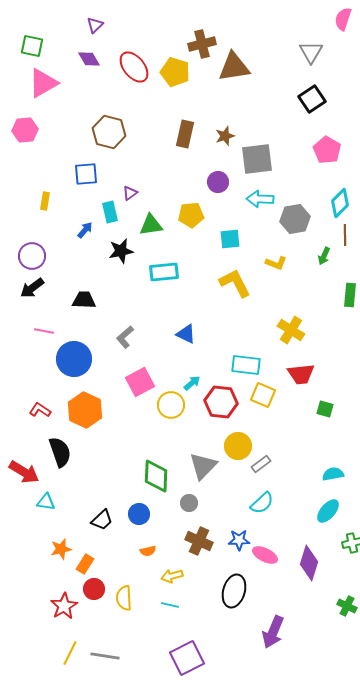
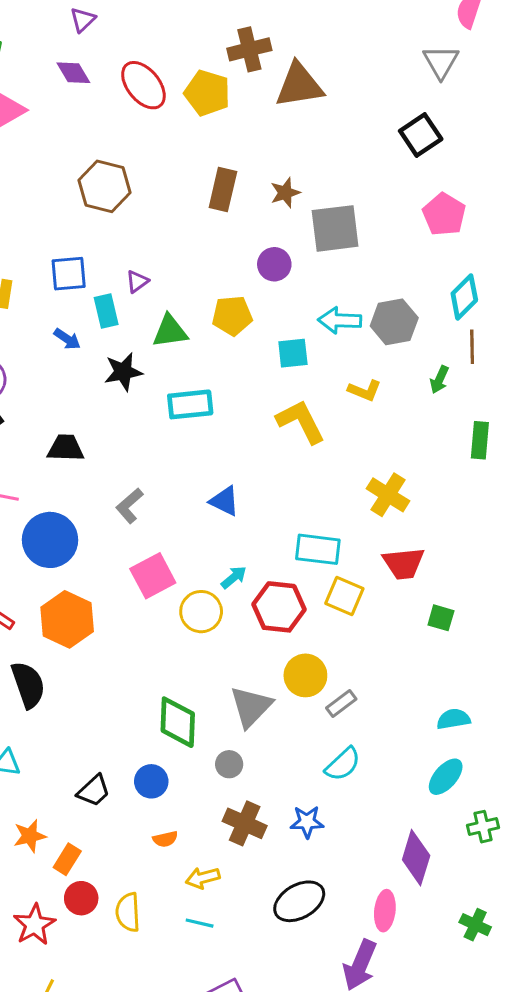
gray triangle: (311, 52) -> (441, 62), moved
blue square: (86, 174) -> (69, 274), moved
cyan arrow: (260, 199) -> (340, 320), moved
blue arrow: (85, 230) -> (67, 339), turned 84
pink ellipse: (265, 555) -> (385, 911), moved, turned 70
black ellipse: (234, 591) -> (299, 901), turned 44

